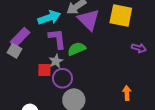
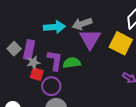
purple rectangle: (20, 37) -> (29, 50), moved, turned -48
purple L-shape: (57, 39) -> (55, 60), moved
gray star: (56, 61) -> (33, 62), moved

